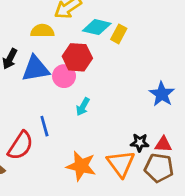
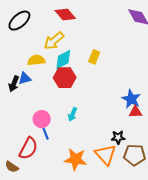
cyan diamond: (97, 27) -> (63, 60), moved, turned -35
blue triangle: (36, 69) -> (25, 78), moved, size x0.6
pink circle: (64, 76) -> (42, 119), moved
red triangle: (163, 144) -> (135, 112), moved

